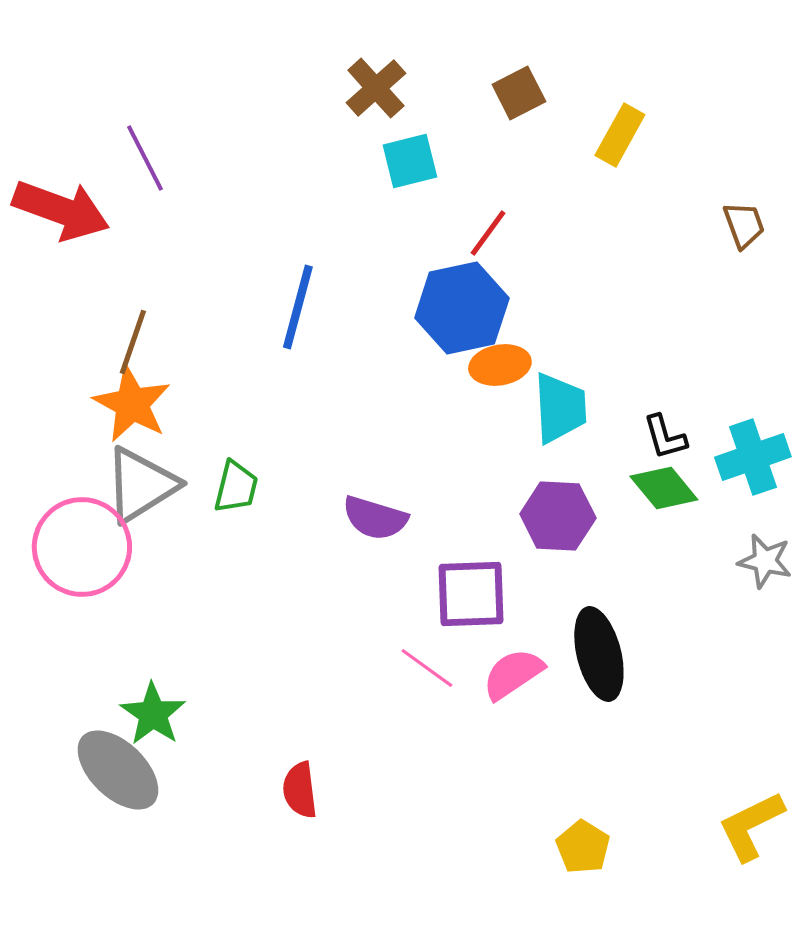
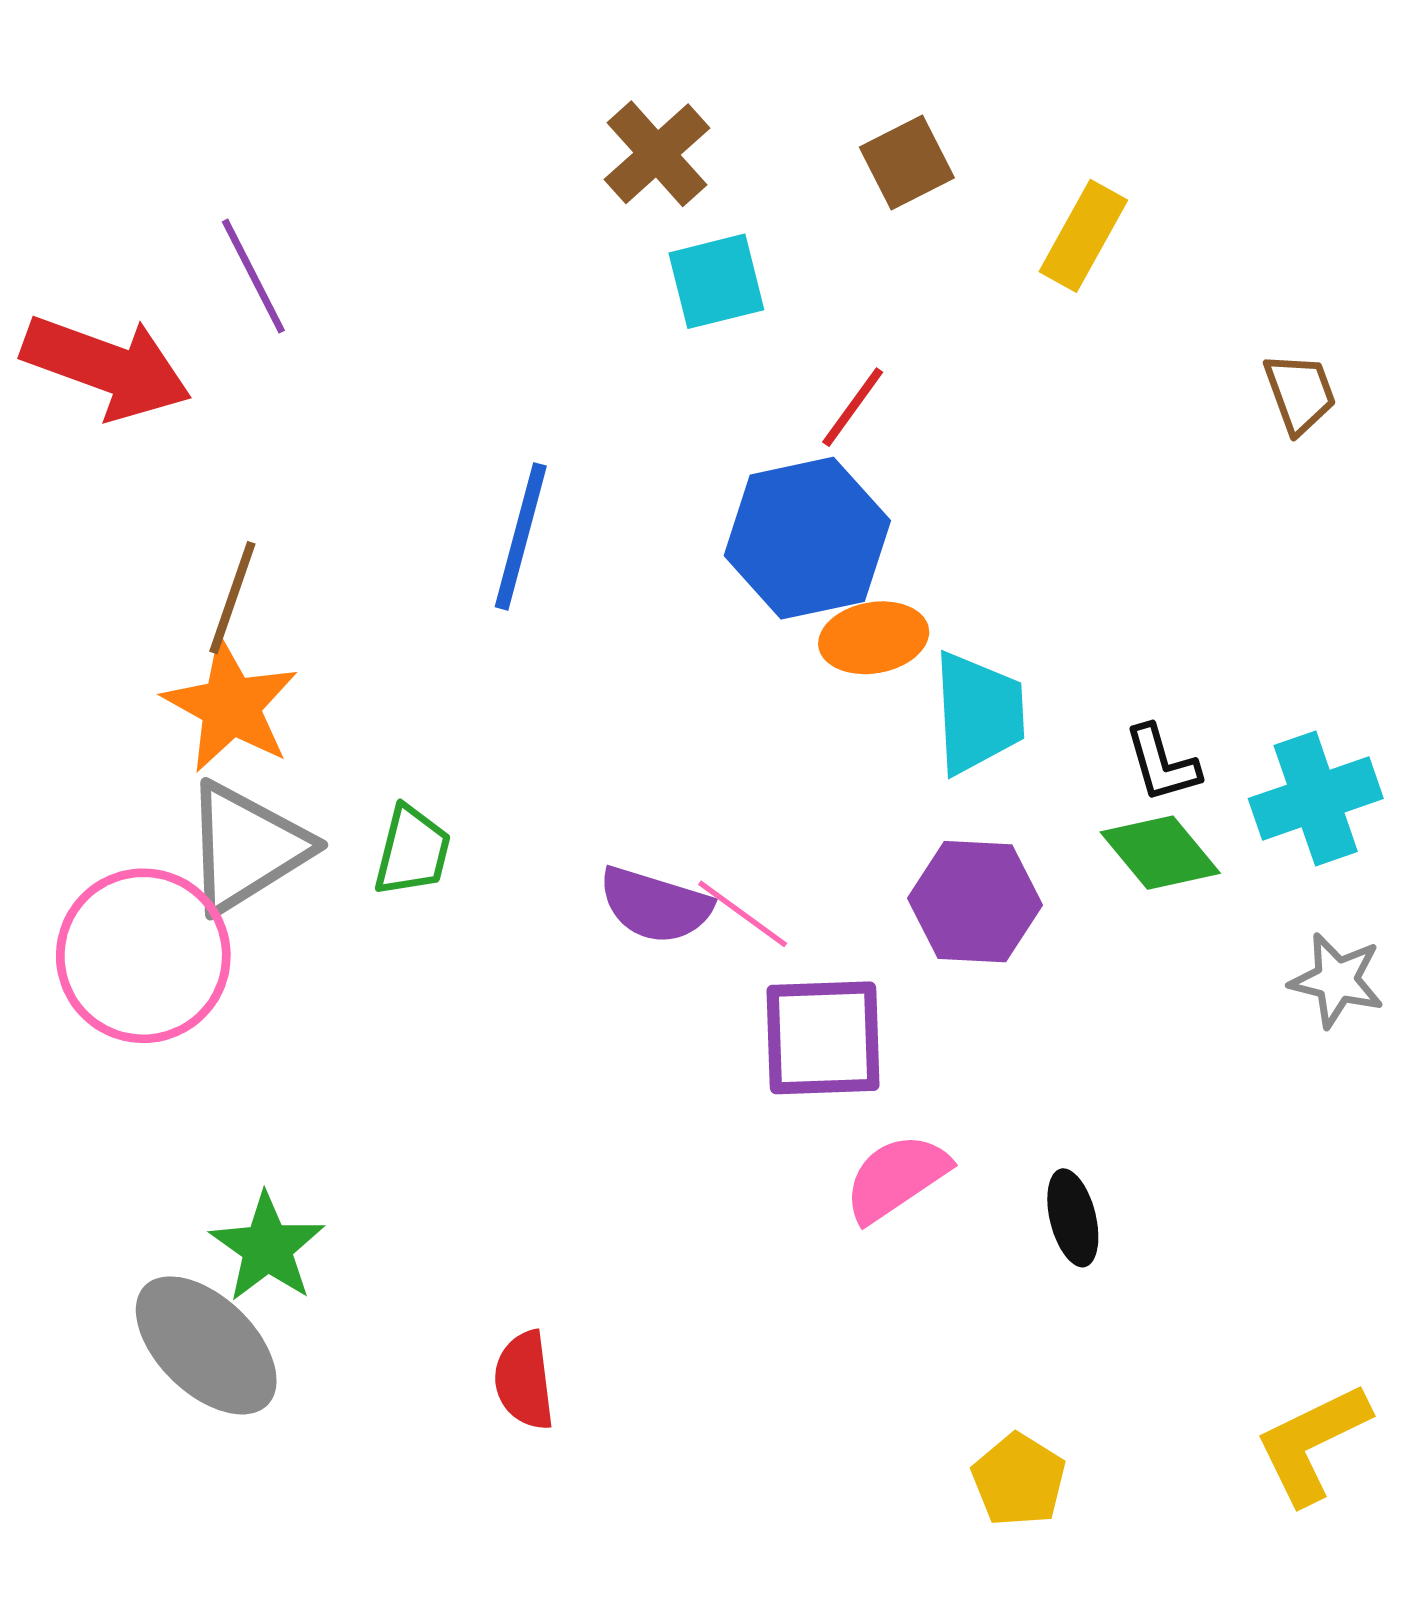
black ellipse: (599, 654) -> (1073, 1218), moved, size x0.6
pink line: (427, 668) -> (743, 914), moved

